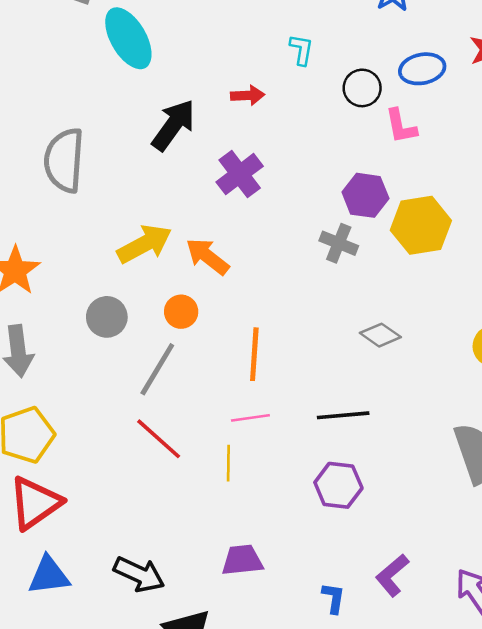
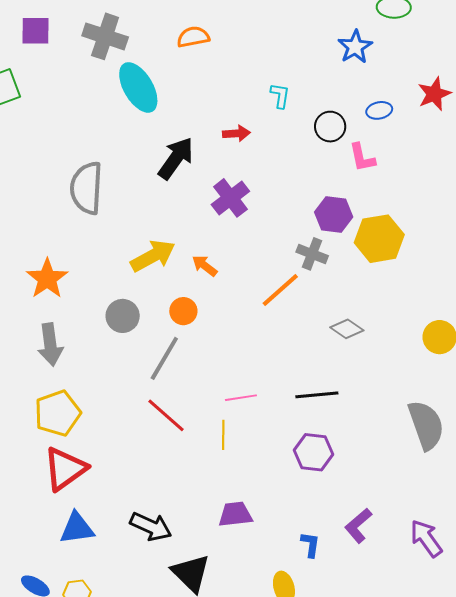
blue ellipse: (422, 69) -> (379, 110), size x0.7
orange arrow: (207, 256) -> (205, 266), size x0.7
orange line: (254, 354) -> (280, 290), moved, turned 45

